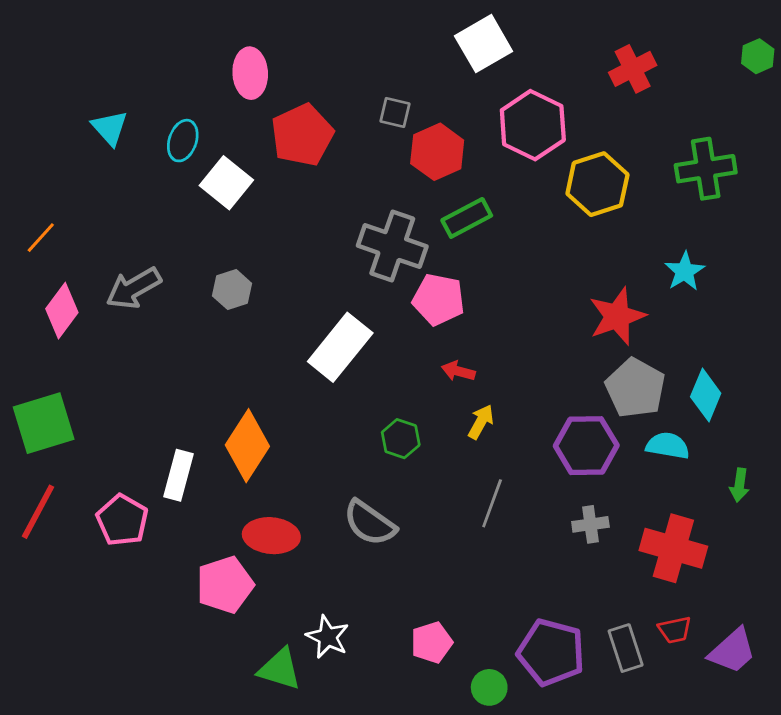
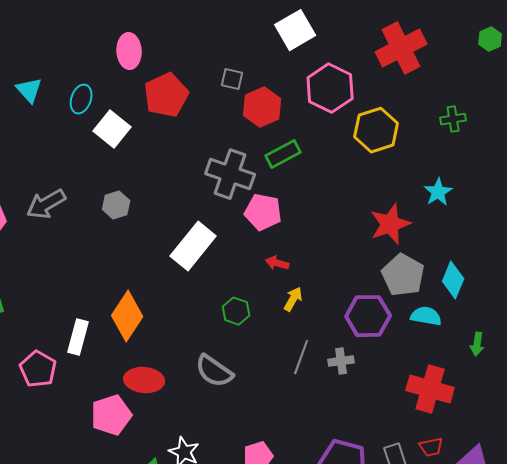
red cross: (633, 69) -> (401, 48), size x1.5
green cross: (706, 169) -> (453, 119), size x0.6
gray cross: (590, 524) -> (341, 361), moved

